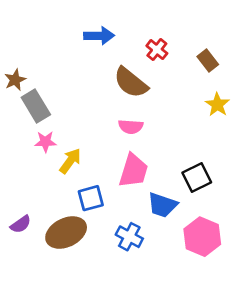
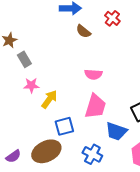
brown semicircle: (131, 83) -> (83, 31), moved, size x0.6
gray rectangle: (36, 106) -> (24, 59), size x0.7
purple semicircle: (21, 224) -> (13, 156), moved

